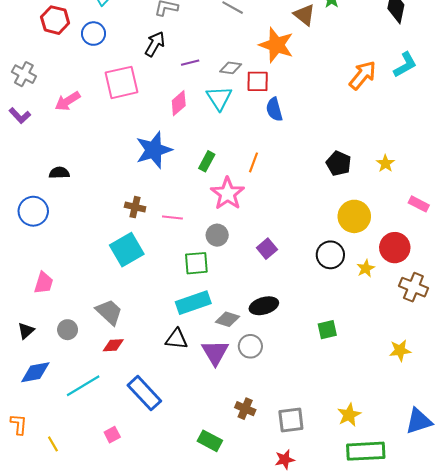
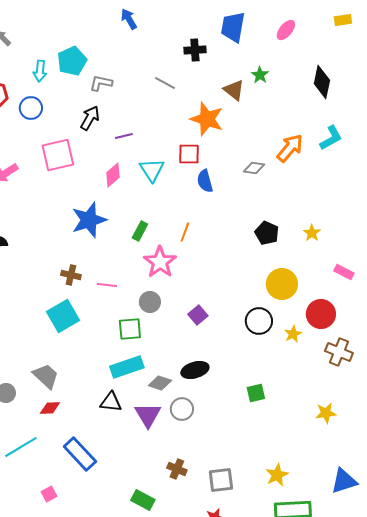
gray diamond: (231, 68) -> (254, 168), moved

